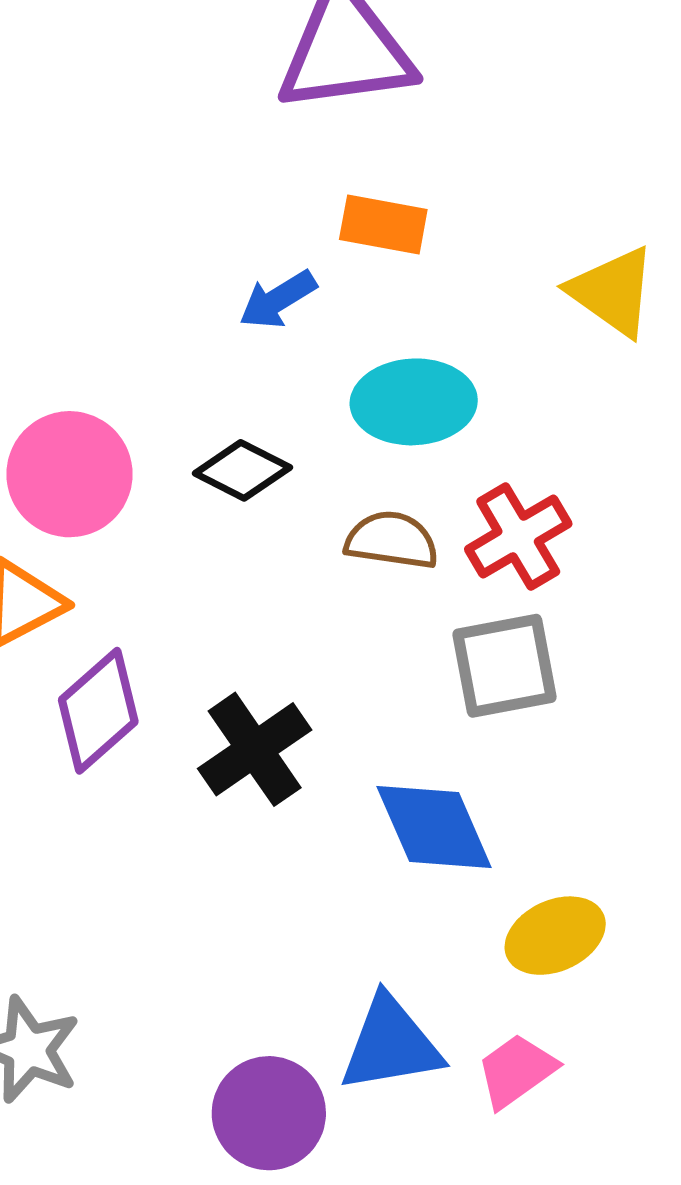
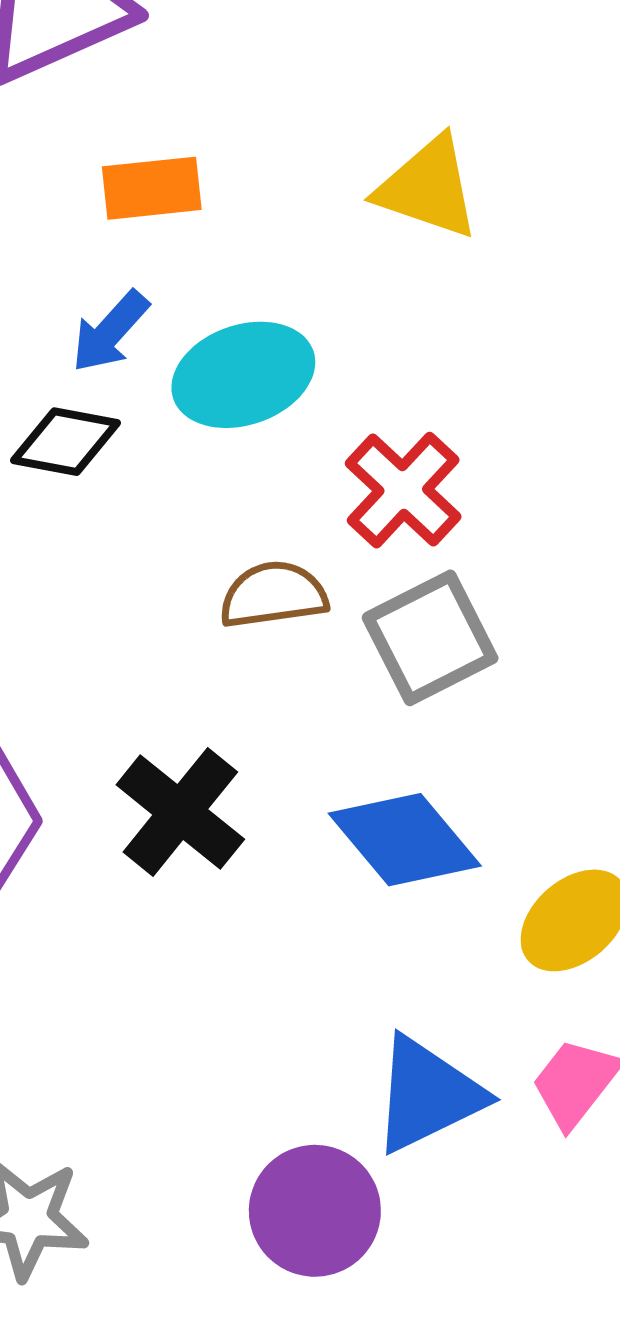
blue arrow: (278, 300) -> (110, 332), moved
black diamond: (242, 470) -> (65, 442), moved
brown semicircle: (392, 540) -> (273, 595), moved

